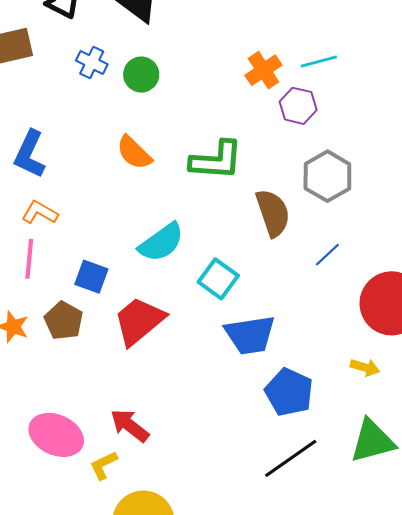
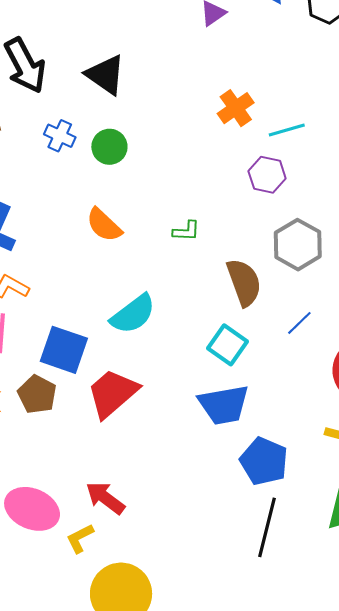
orange cross: (263, 70) -> (236, 108), moved
green L-shape: (216, 160) -> (186, 231), size x0.5
blue square: (91, 277) -> (64, 350), size x1.4
cyan square: (218, 279) -> (227, 345), moved
black line: (291, 458) -> (267, 527), turned -40

